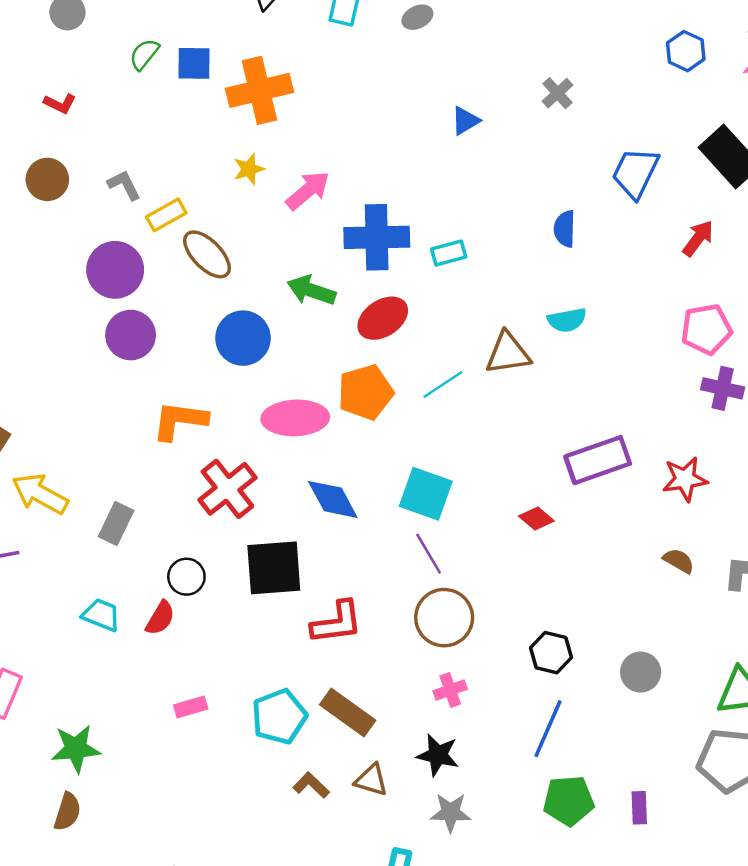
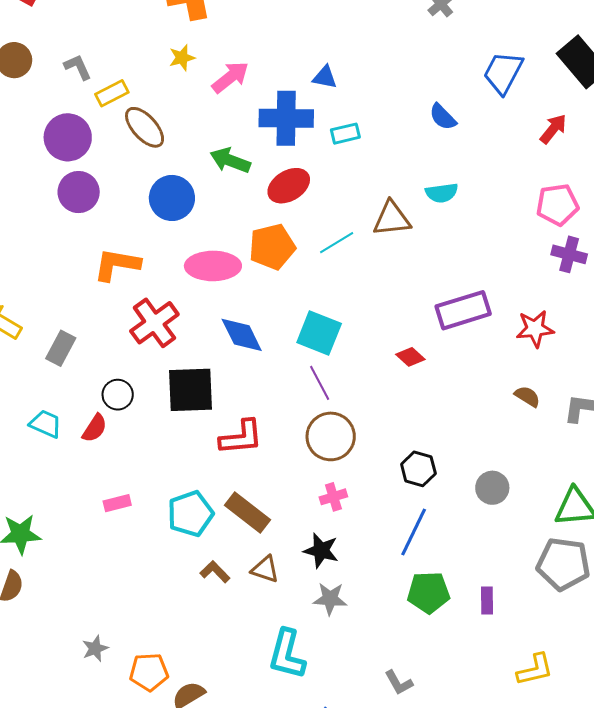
blue triangle: (465, 121) -> (325, 77), moved, turned 40
blue semicircle: (565, 229) -> (443, 117), turned -48

